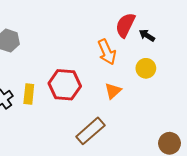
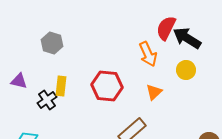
black arrow: (147, 35) -> (187, 38), size x1.8
yellow rectangle: (29, 94) -> (61, 86), moved

